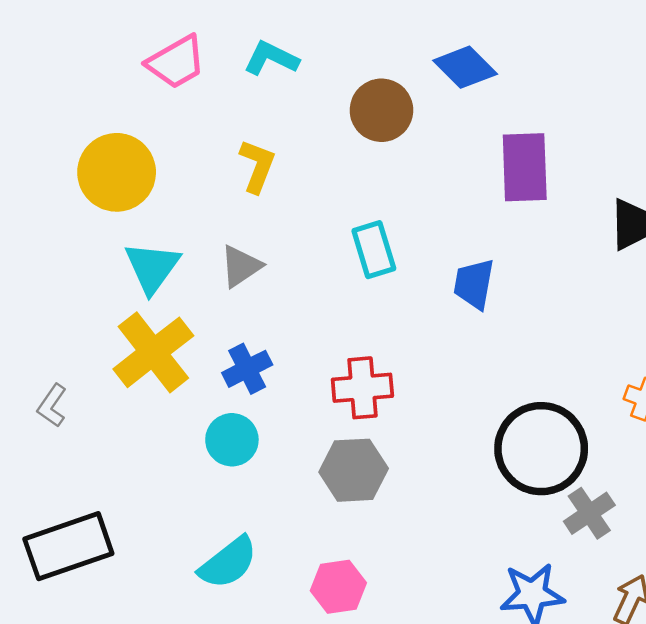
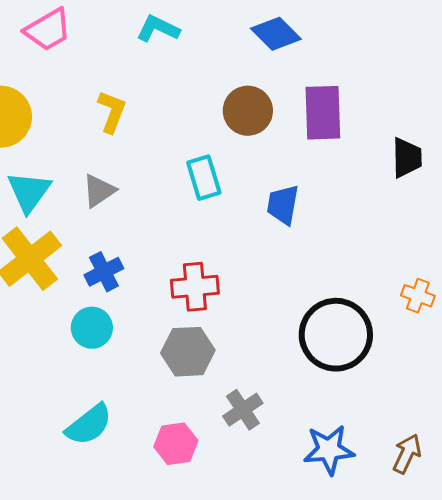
cyan L-shape: (271, 58) -> (158, 29), moved
brown circle: (381, 110) -> (248, 111), moved
gray cross: (589, 513) -> (243, 410), moved

